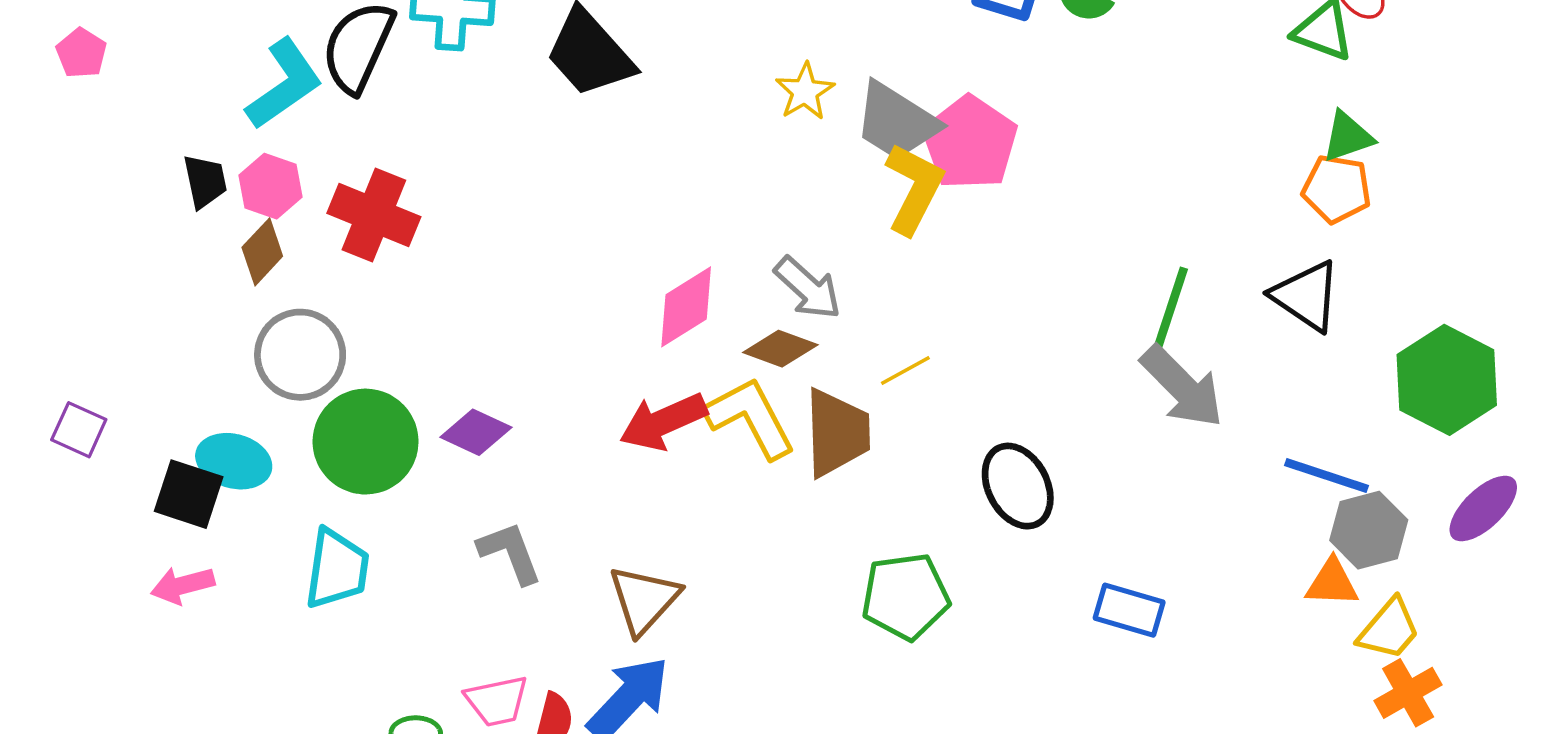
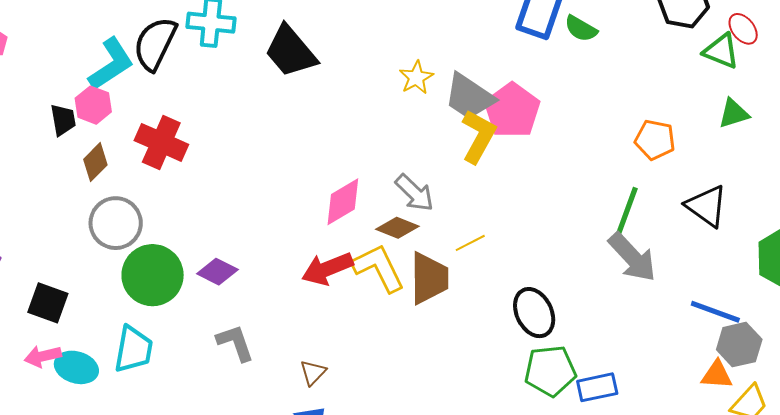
pink hexagon: (271, 186) -> (93, 105), moved
orange pentagon: (1337, 189) -> (655, 140), moved
cyan ellipse: (234, 461) -> (76, 367), moved
green pentagon: (905, 596) -> (550, 371), moved
brown triangle: (644, 600) -> (313, 373), size x0.6
blue rectangle: (1129, 610) -> (597, 387), turned -30

